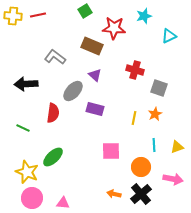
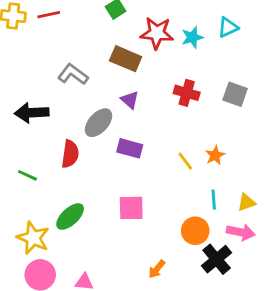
cyan star: (144, 16) -> (192, 37), moved
cyan triangle: (169, 36) -> (228, 27), moved
gray square: (159, 88) -> (235, 94), moved
yellow line: (134, 118) -> (185, 161), turned -48
pink square: (111, 151) -> (131, 208), moved
pink arrow: (173, 179) -> (241, 232), moved
orange arrow: (114, 194) -> (157, 269), turned -64
black cross: (141, 194) -> (217, 259), moved

